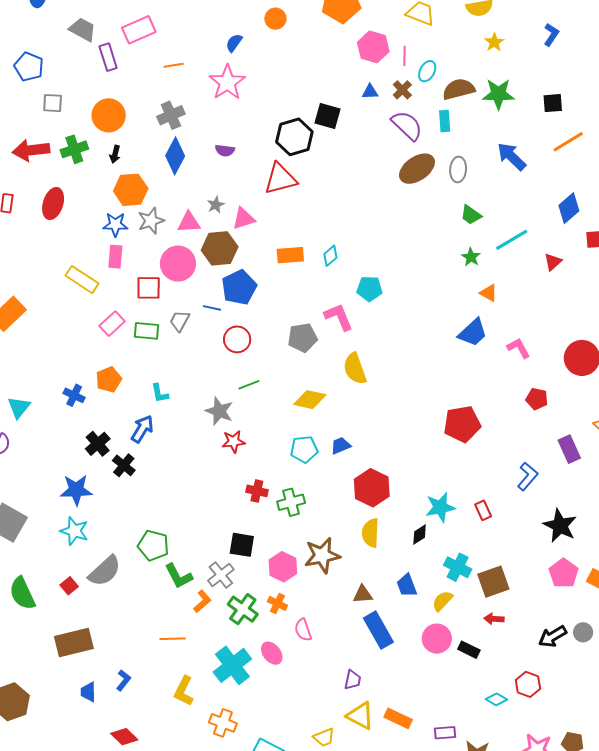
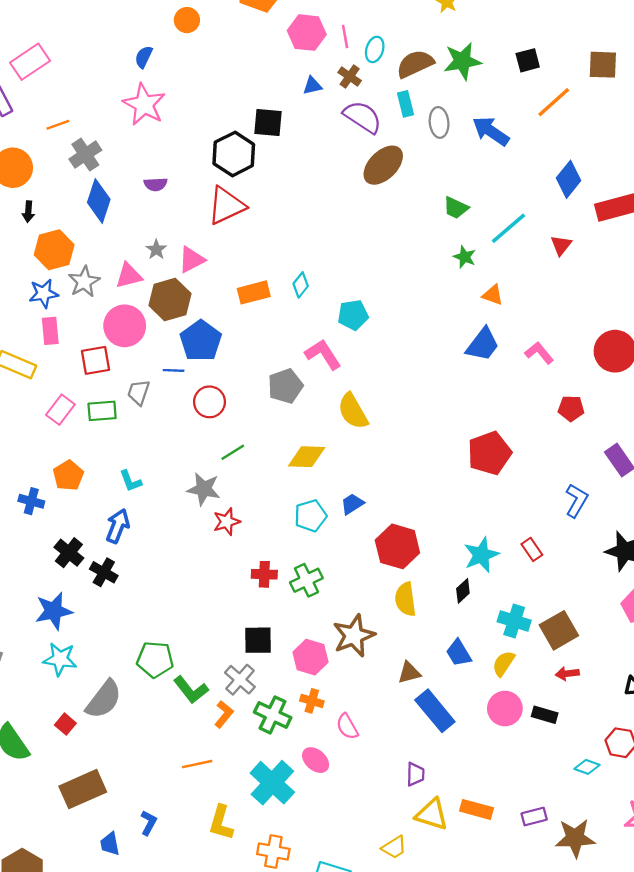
orange line: (174, 65) -> (58, 125), moved
gray ellipse: (458, 169) -> (439, 122), moved

